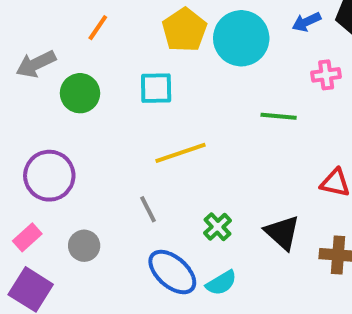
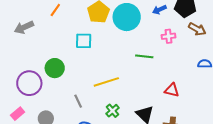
green circle: (80, 93) -> (55, 68), moved
yellow line: (180, 153) -> (106, 82), moved

